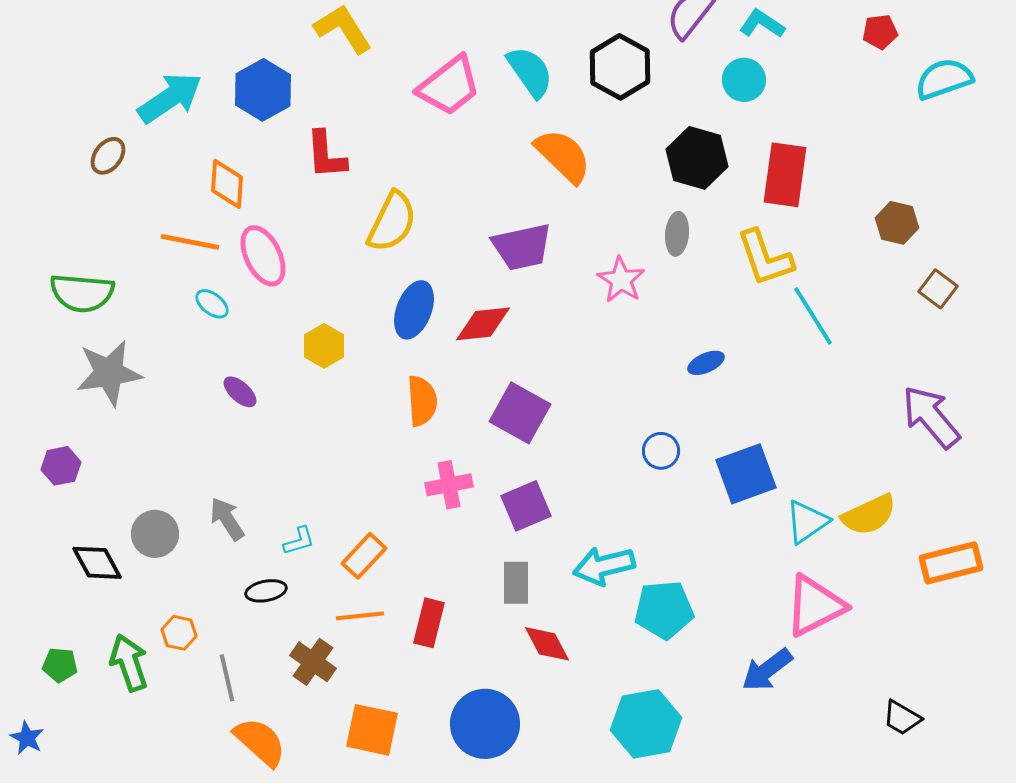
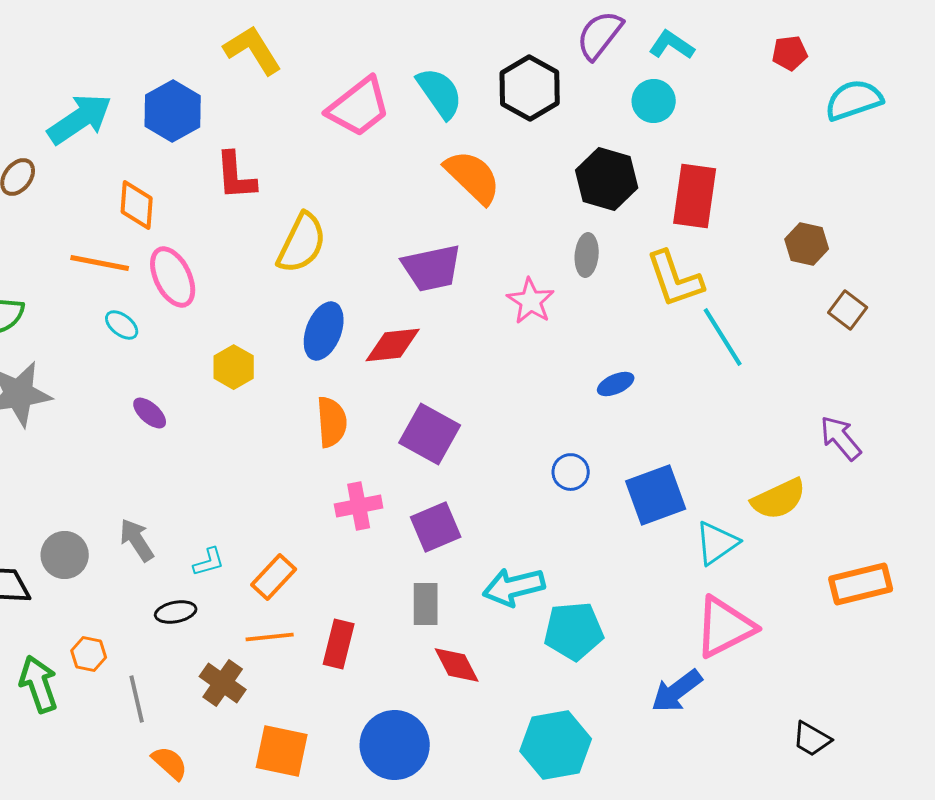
purple arrow: (931, 417) -> (841, 438), size x0.7
yellow semicircle: (869, 515) -> (779, 499), moved
orange semicircle: (260, 742) -> (170, 763), size x0.7

